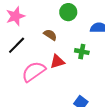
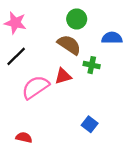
pink star: (15, 16) -> (15, 23), turned 30
brown semicircle: (50, 35) -> (69, 45), moved, size x1.5

